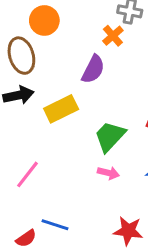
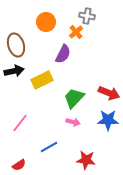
orange circle: (44, 20) -> (46, 22), moved
blue line: (55, 225) -> (49, 147), moved, turned -48

